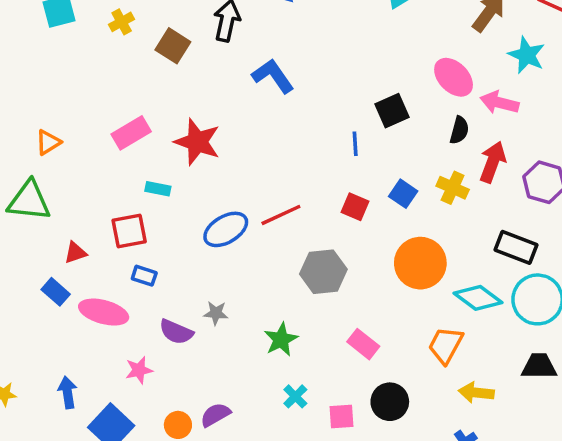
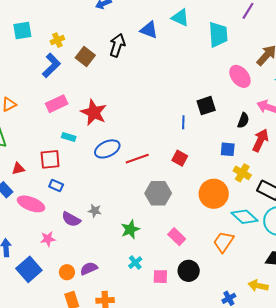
blue L-shape: (273, 76) -> (51, 65), moved, turned 75
pink ellipse: (454, 77) -> (240, 76), moved
yellow cross: (453, 188) -> (242, 173), moved
blue square: (403, 194) -> (228, 149), moved, turned -35
blue ellipse: (226, 229) -> (107, 149), moved
yellow arrow: (476, 393) -> (258, 286), moved

